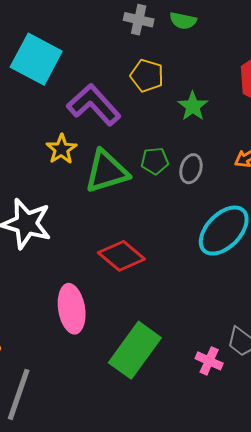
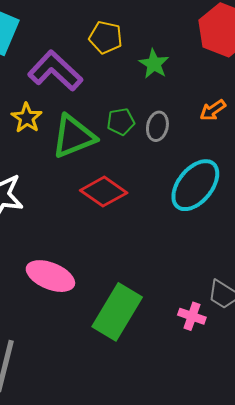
red diamond: (121, 256) -> (104, 192), moved
pink ellipse: (72, 309) -> (50, 276), turned -54

